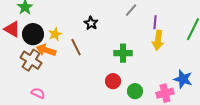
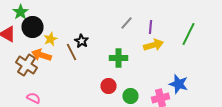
gray line: (131, 10) -> (126, 23), moved
black star: (91, 23) -> (82, 41), moved
black circle: (33, 34) -> (32, 27), moved
yellow arrow: (158, 40) -> (154, 45), turned -114

